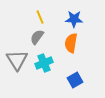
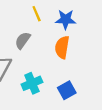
yellow line: (40, 17) -> (37, 14), moved
cyan cross: (44, 63) -> (32, 83), moved

